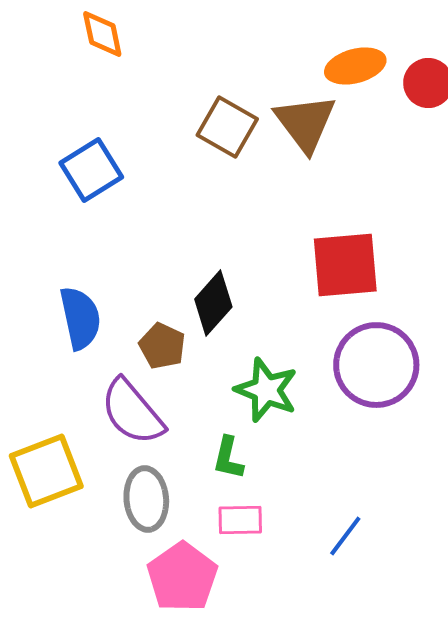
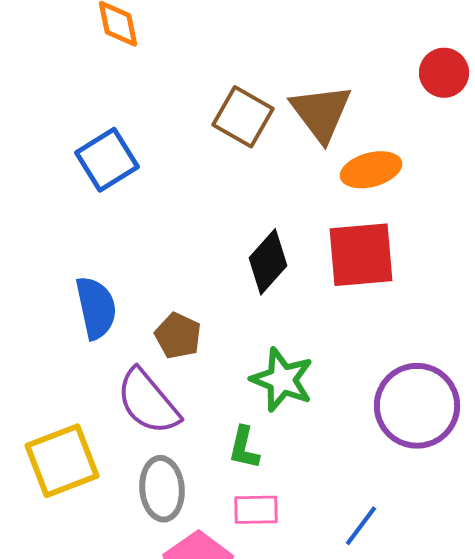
orange ellipse: (355, 66) -> (371, 170), moved
black diamond: (213, 303) -> (268, 262), moved
purple circle: (376, 365) -> (417, 406), moved

